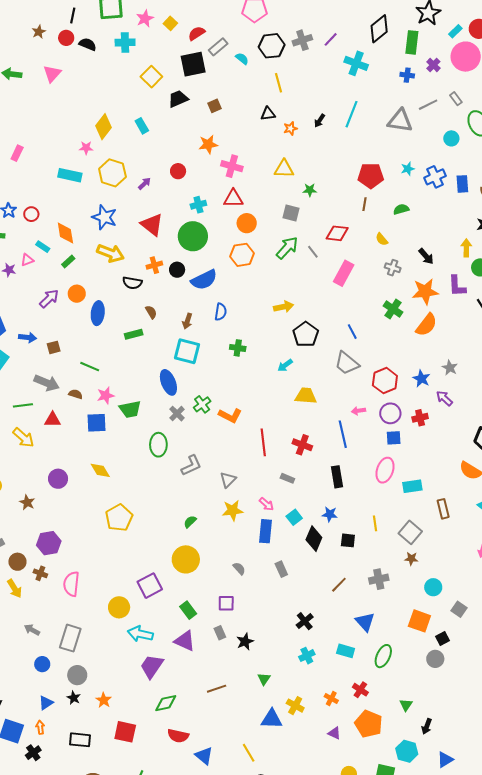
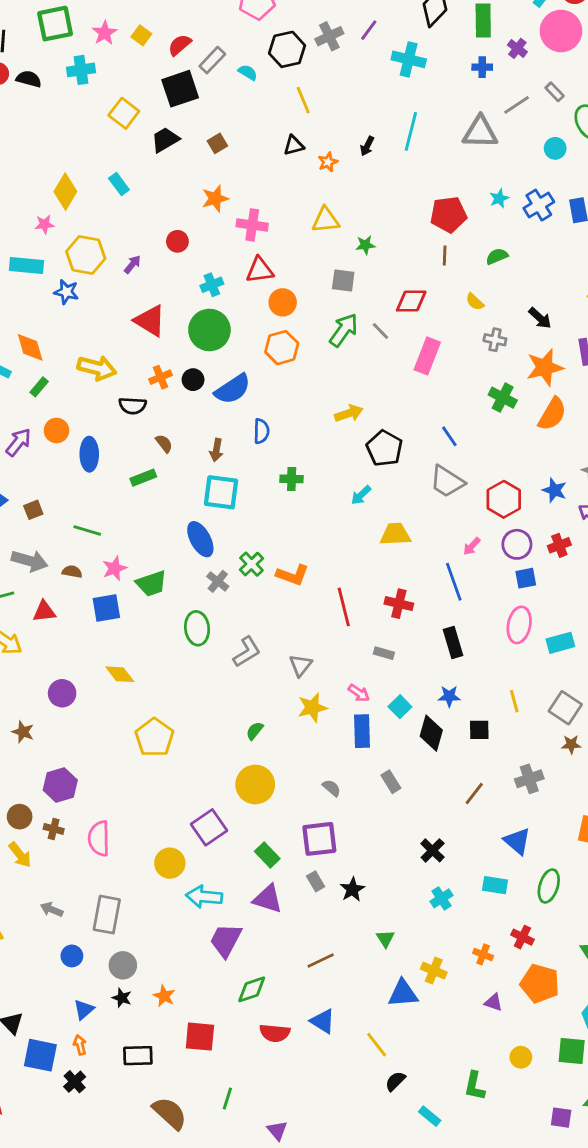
blue star: (104, 217) -> (66, 292), moved, size x0.7
pink arrow: (358, 411) -> (472, 546), turned -32
purple square: (226, 603) -> (319, 839), size x1.5
blue triangle: (204, 756) -> (323, 1021), moved

